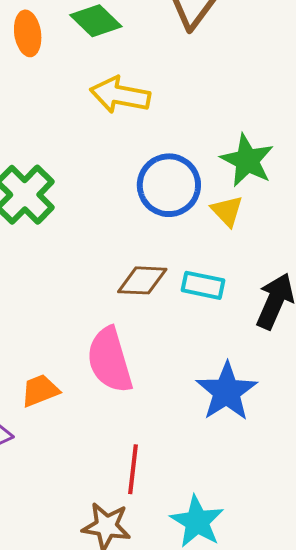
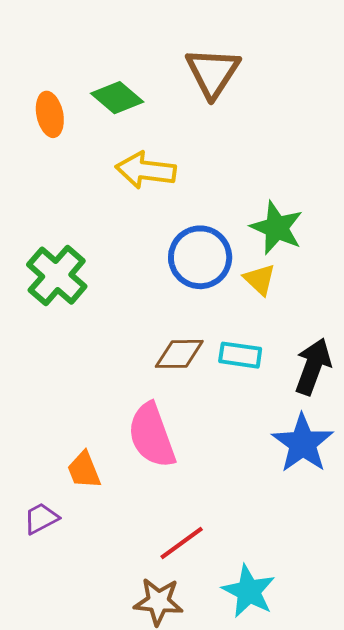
orange trapezoid: (40, 391) -> (84, 470), turned -87
blue star: (227, 392) -> (303, 443), moved
red line: (133, 469) -> (182, 543), turned 51

